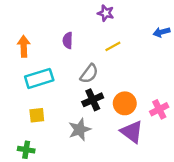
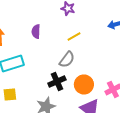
gray semicircle: (89, 74) -> (67, 60), moved

